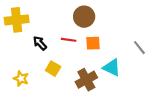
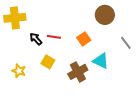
brown circle: (84, 17) -> (105, 15), moved
red line: (69, 40) -> (54, 37), moved
orange square: (93, 43) -> (84, 39), turned -32

